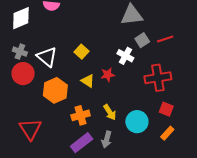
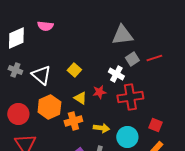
red circle: (23, 74) -> (18, 114), moved
red cross: (158, 78) -> (130, 97), moved
yellow arrow: (110, 112) -> (101, 128), turned -49
orange cross: (81, 115) -> (73, 121), moved

